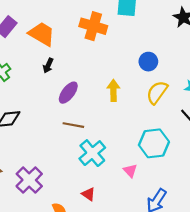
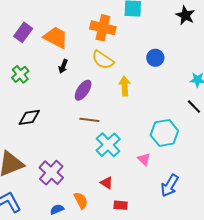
yellow semicircle: (157, 92) -> (103, 60), moved, turned -90

